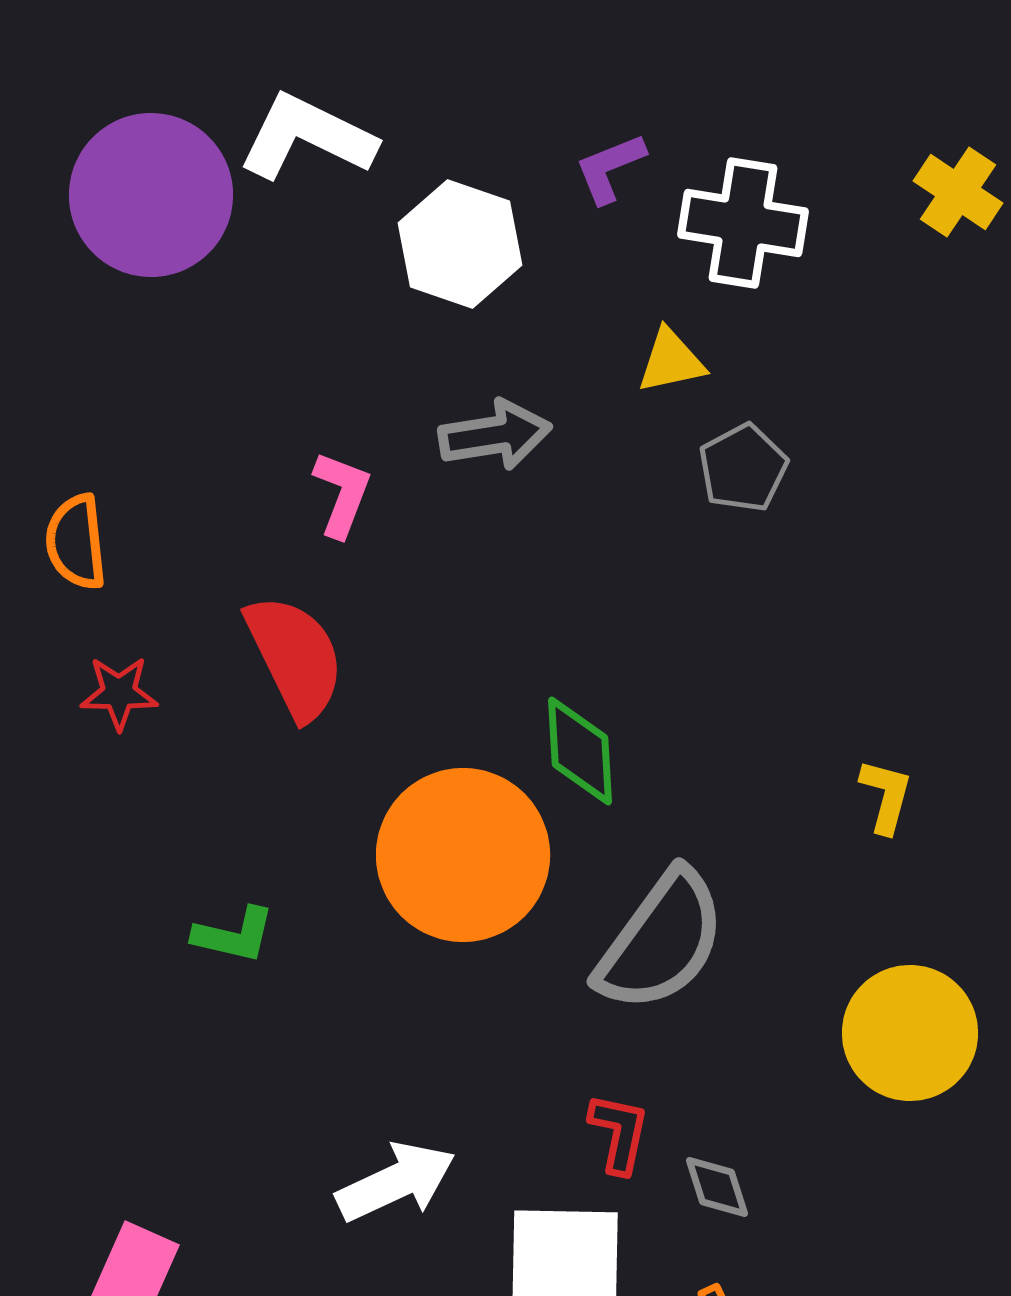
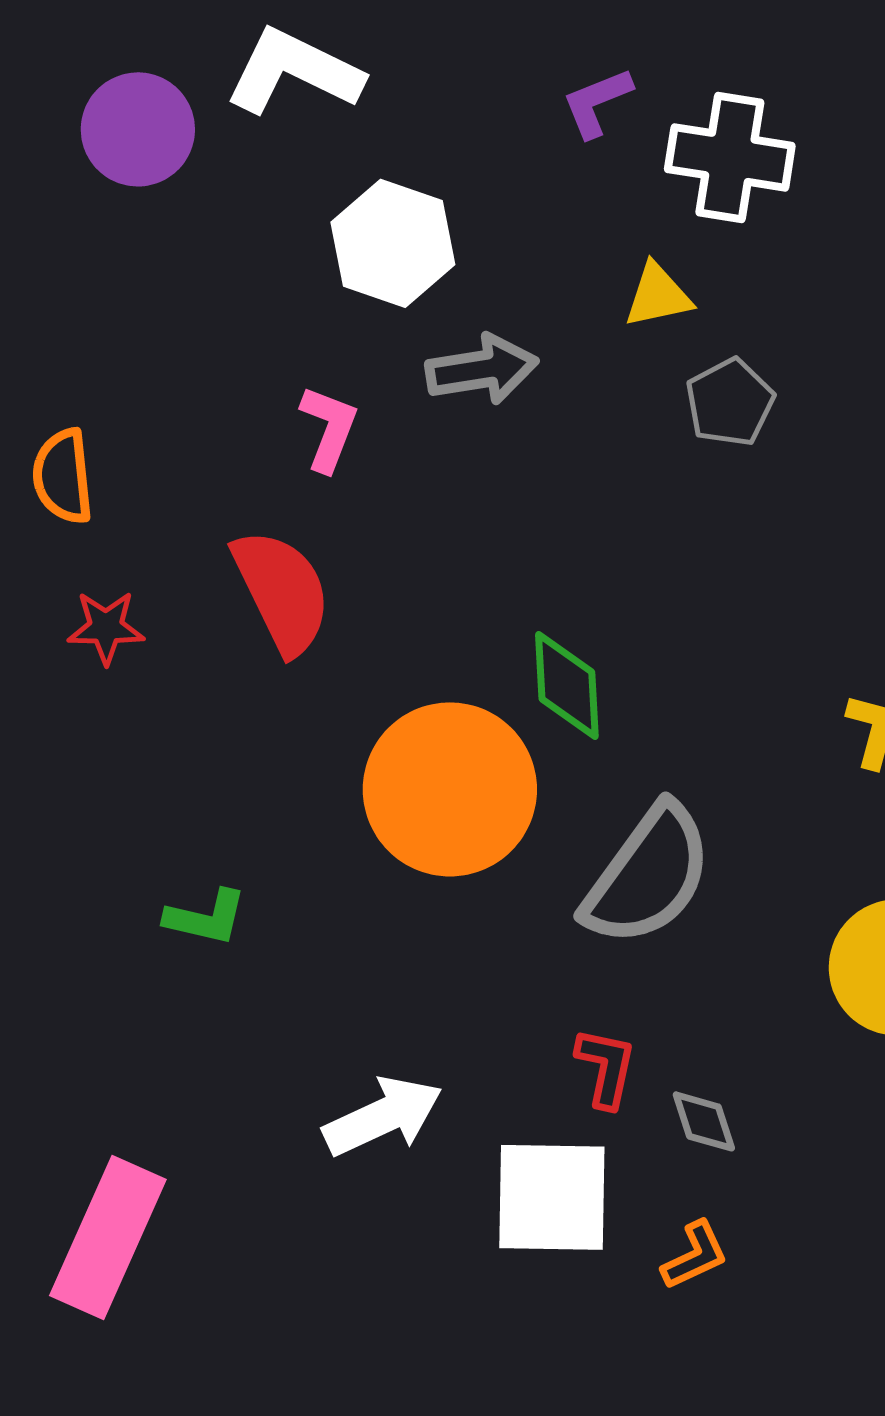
purple circle: (151, 195) -> (138, 129), size x0.7
white hexagon: (460, 244) -> (393, 243), moved
green L-shape: (234, 935) -> (206, 917), moved

